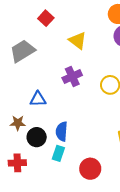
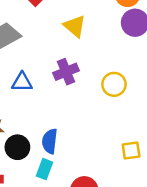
blue triangle: (38, 99) -> (22, 82), moved

